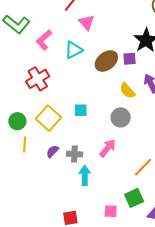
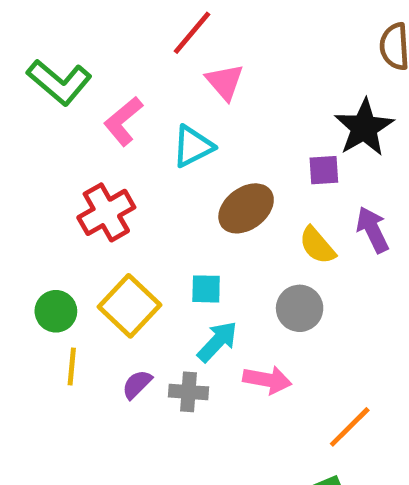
brown ellipse: (106, 61) -> (246, 208), moved
pink arrow: (108, 148) -> (267, 380), turned 60
cyan arrow: (85, 175) -> (217, 342), moved, turned 42

